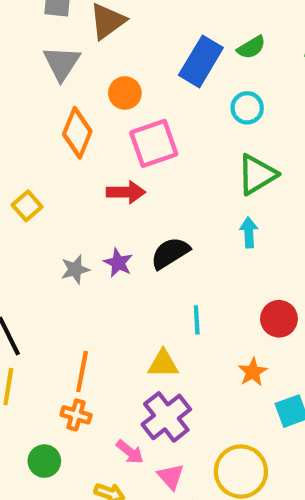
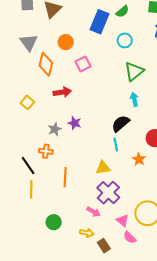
gray triangle: (62, 63) -> (29, 42), moved
pink square: (154, 143) -> (83, 64), size x0.7
red arrow: (126, 192) -> (62, 92), moved
black semicircle: (170, 253) -> (121, 123), moved
orange star: (253, 372) -> (139, 159), moved
orange cross: (76, 415) -> (46, 151), moved
pink triangle: (171, 476) -> (123, 220), moved

